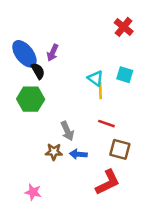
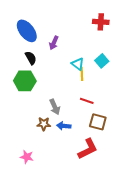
red cross: (124, 27) -> (101, 22), turned -35
purple arrow: (53, 53) -> (54, 43), moved
blue ellipse: (24, 54) -> (27, 31), moved
cyan square: (125, 75) -> (102, 61), turned 32

